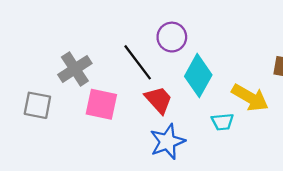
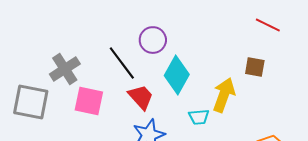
yellow arrow: (250, 98) -> (224, 95), turned -100
gray square: (37, 105) -> (31, 102), size x1.4

